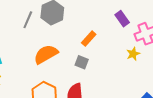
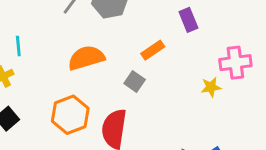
purple rectangle: (122, 19) -> (188, 20), moved

